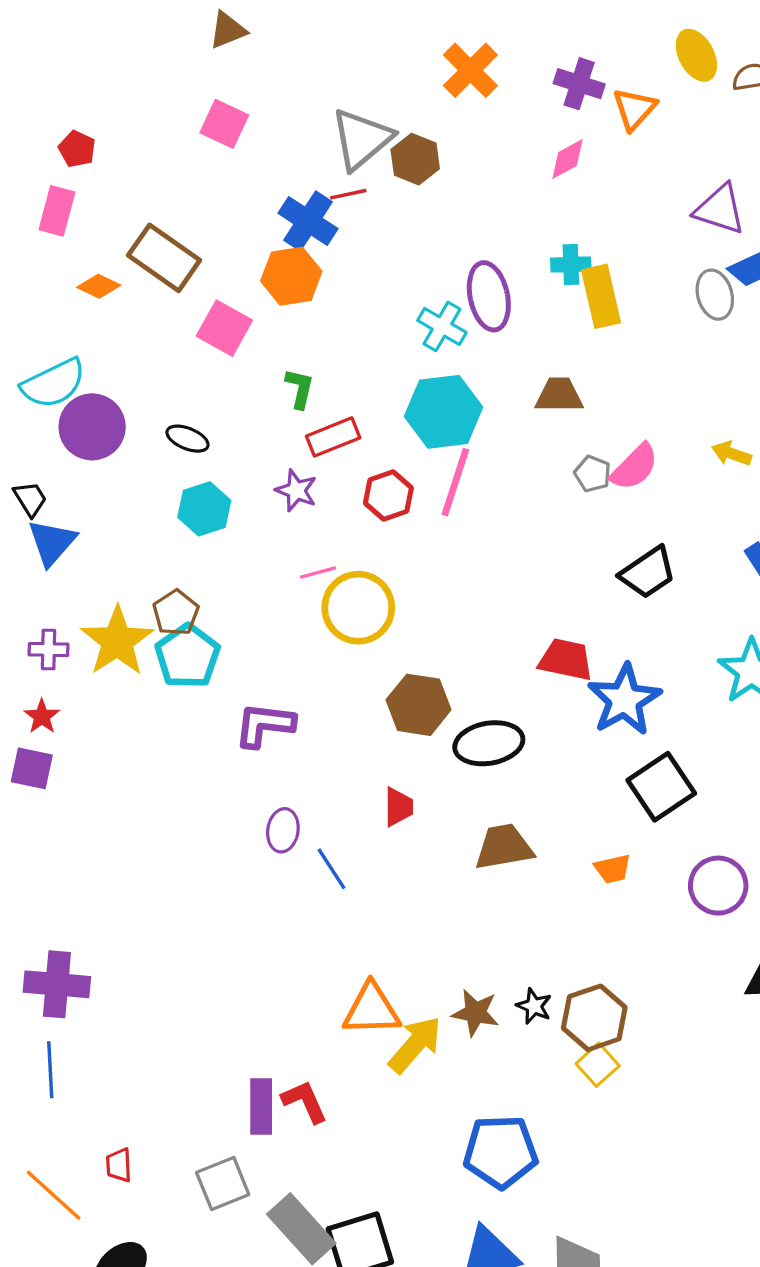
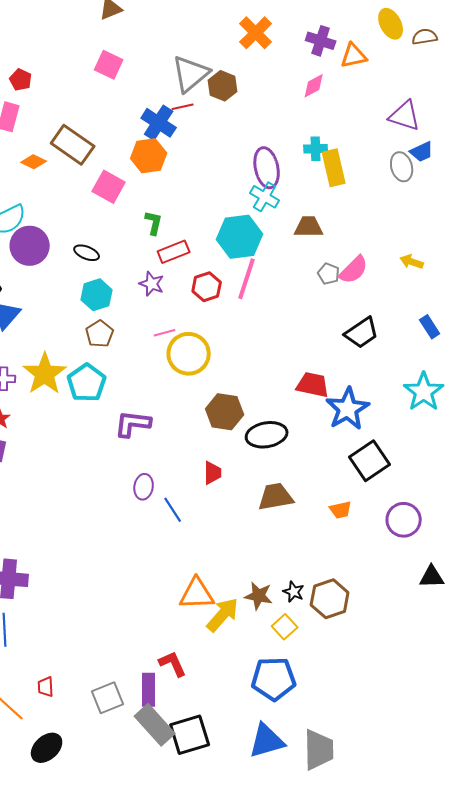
orange triangle: (634, 109) -> (354, 56), turned 36
cyan cross: (442, 326) -> (265, 197), moved
brown pentagon: (176, 613) -> (100, 334), moved
yellow square: (598, 1065) -> (285, 627), moved
red L-shape: (305, 1102) -> (173, 664), moved
purple rectangle: (261, 1107) -> (149, 690), moved

